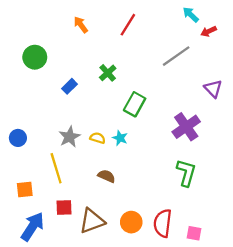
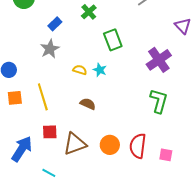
green rectangle: (135, 104) -> (113, 40), turned -50
gray star: (70, 137) -> (50, 49), moved
orange square: (25, 190) -> (15, 98), moved

